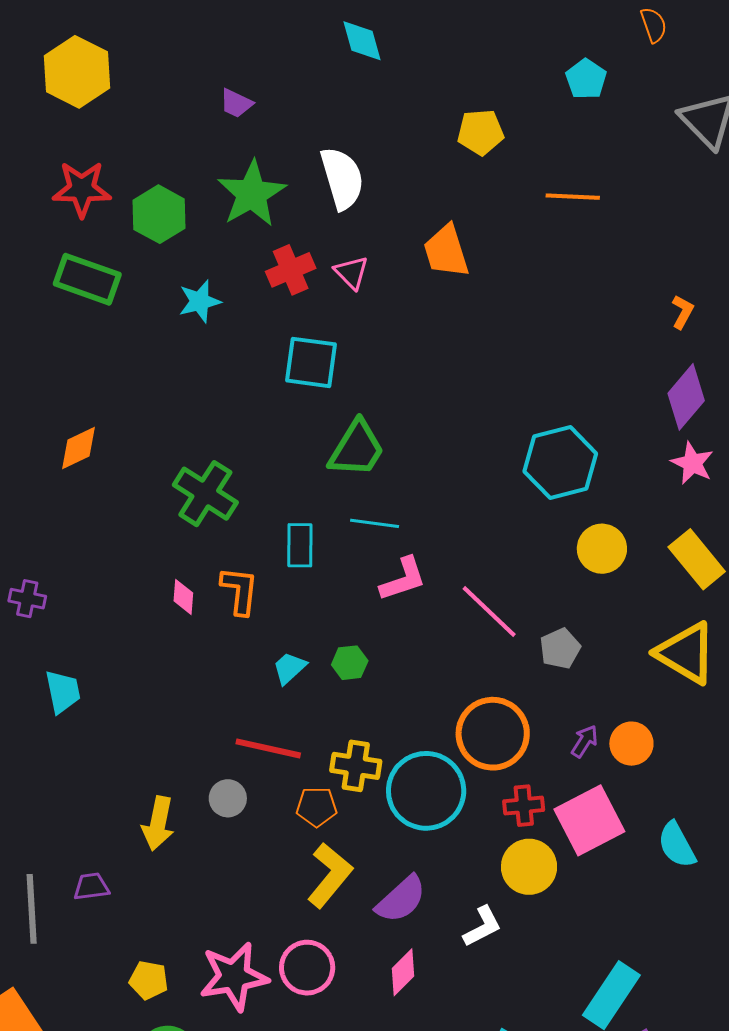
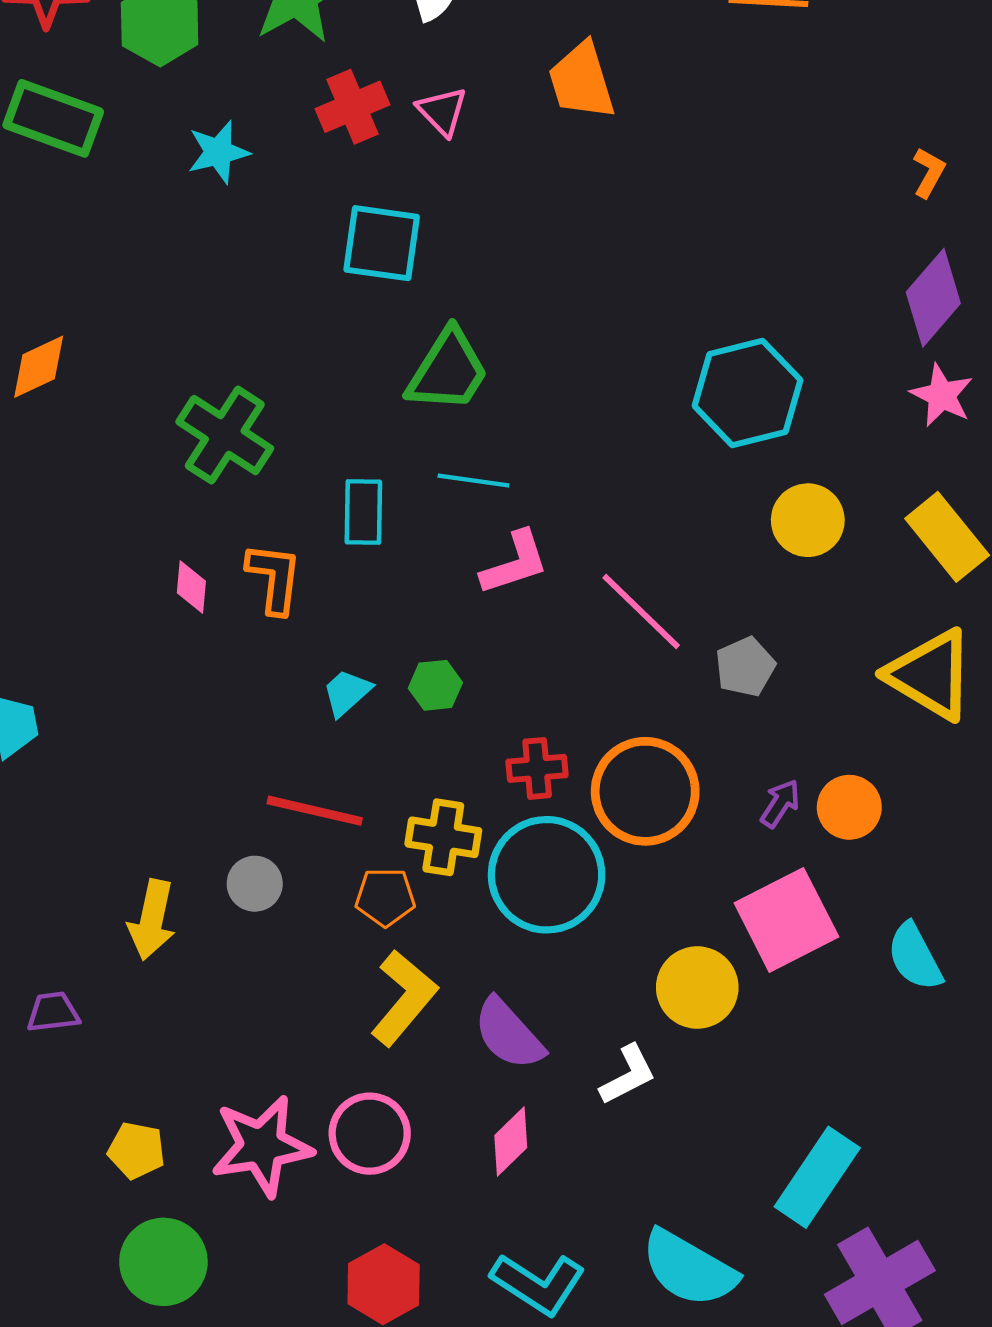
red cross: (524, 806) -> (537, 768), moved
purple semicircle: (401, 899) -> (509, 1034), turned 90

